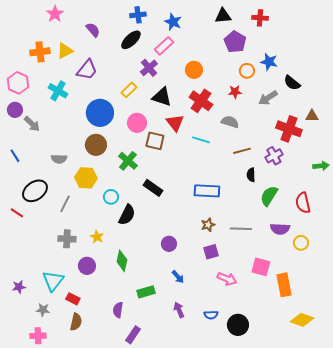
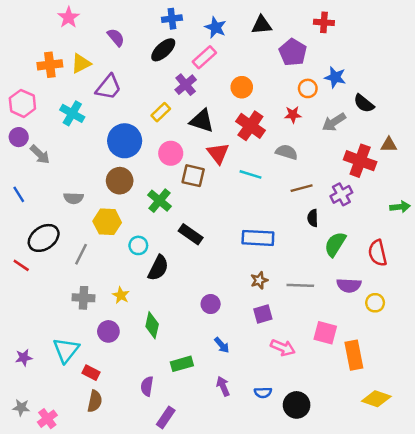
black triangle: (223, 16) -> (262, 25), moved
gray star: (43, 310) -> (21, 407), moved
pink cross: (38, 336) -> (47, 419), turned -35

